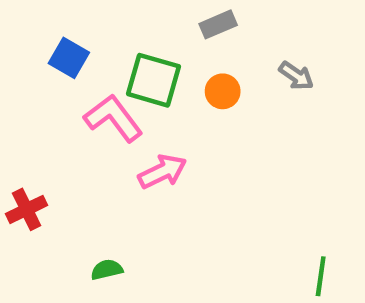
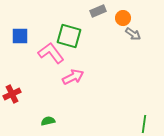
blue square: (69, 58) -> (20, 36), moved, turned -30
orange circle: (223, 91) -> (123, 18), moved

